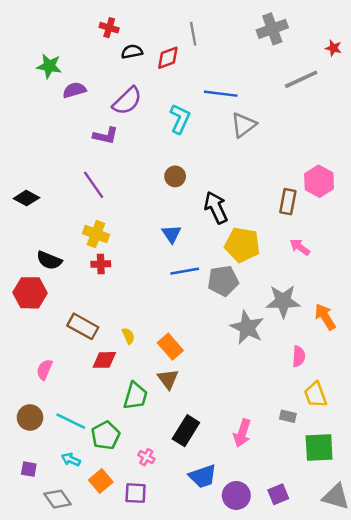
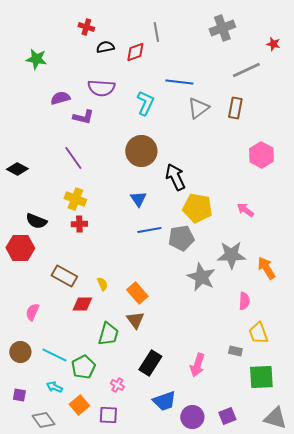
purple semicircle: (74, 90) -> (60, 98), moved
purple semicircle: (127, 101) -> (101, 88), turned 48
brown circle: (175, 176) -> (141, 151), size x1.8
brown rectangle: (288, 202) -> (235, 108), moved

